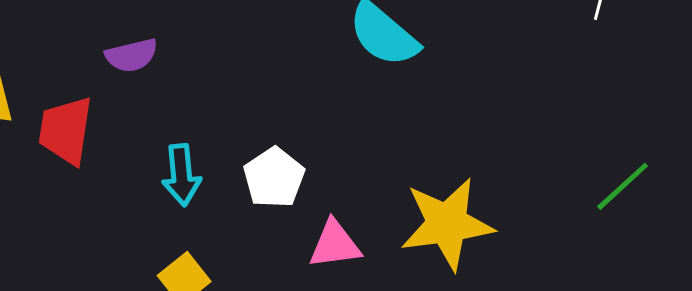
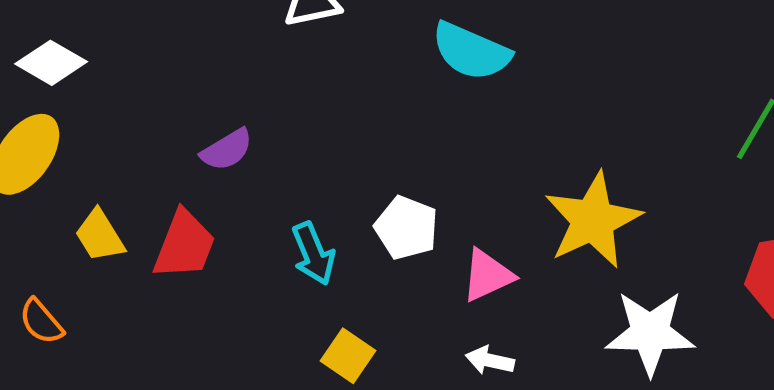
red trapezoid: (66, 130) -> (184, 245), turned -150

